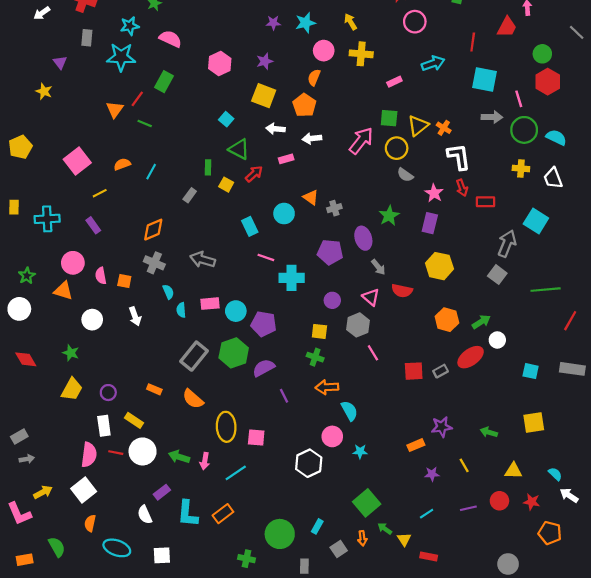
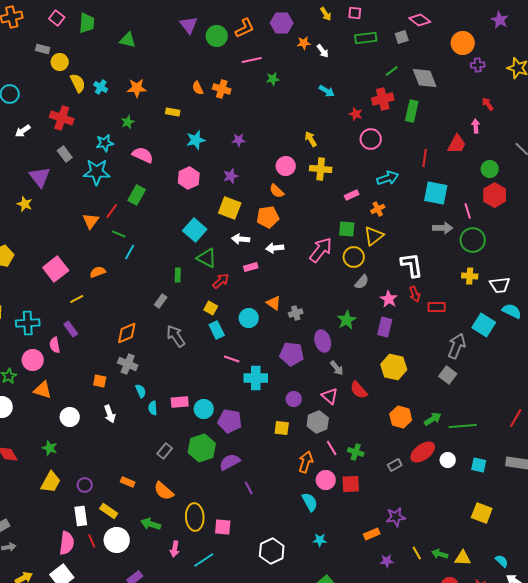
cyan star: (305, 23) -> (196, 140), moved
gray rectangle: (87, 38) -> (65, 154), turned -42
purple triangle: (60, 62) -> (40, 177), size x1.6
orange semicircle: (314, 77) -> (277, 191), turned -70
orange pentagon: (304, 105) -> (268, 217), turned 30
cyan square: (226, 119) -> (195, 230), size x1.6
orange cross: (444, 128) -> (378, 209), moved, turned 32
cyan semicircle: (556, 137) -> (512, 311), moved
cyan line: (151, 172) -> (130, 252), moved
gray semicircle: (405, 175) -> (362, 282), turned -84
white trapezoid: (553, 178) -> (500, 285), turned -75
yellow square: (226, 185) -> (211, 308), moved
gray arrow: (203, 260) -> (176, 336), moved, turned 40
pink circle: (73, 263) -> (33, 360), moved
pink semicircle: (101, 276) -> (55, 345), moved
green line: (546, 290) -> (463, 426), moved
red semicircle: (402, 291) -> (359, 390), turned 36
white circle: (497, 340) -> (448, 460), moved
gray rectangle: (194, 356) -> (165, 451), size x0.6
green cross: (315, 357) -> (356, 452), moved
red square: (414, 371) -> (351, 484), moved
orange arrow: (327, 387) -> (306, 462), moved, turned 110
yellow square: (534, 423) -> (482, 513), turned 30
green arrow: (489, 432) -> (440, 554), moved
pink circle: (332, 436) -> (326, 480), moved
red line: (116, 453) -> (92, 541), turned 56
green arrow: (179, 457) -> (151, 524), moved

